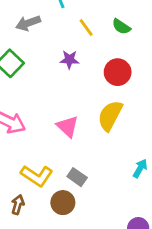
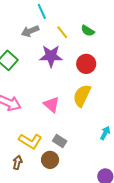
gray arrow: (28, 23) -> (30, 31), moved
purple star: (69, 60) -> (51, 56), size x1.6

